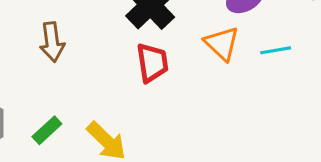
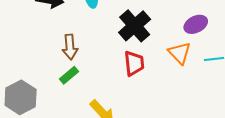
green rectangle: (47, 130) -> (69, 75), moved

